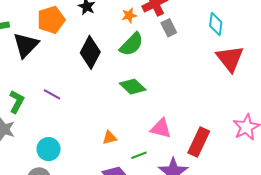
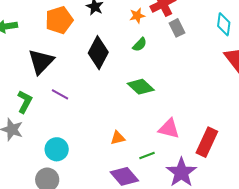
green semicircle: (132, 44) -> (140, 45), size x0.6
black triangle: (26, 45) -> (41, 62), moved

